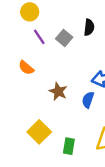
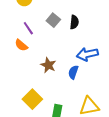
black semicircle: (89, 27) -> (74, 22), moved
purple line: (39, 37) -> (28, 28), moved

